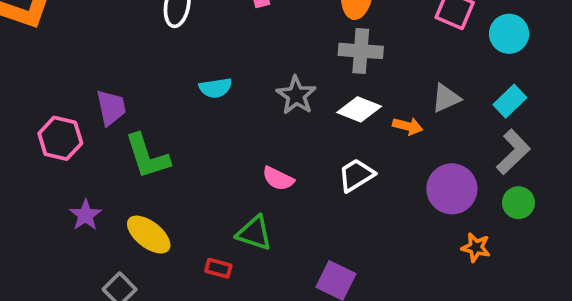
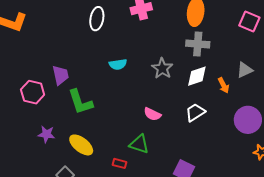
white diamond: (359, 109) -> (197, 76), turned -40
orange arrow: (408, 126) -> (224, 85), turned 49
purple star: (85, 215) -> (46, 134), turned -30

